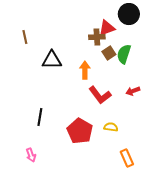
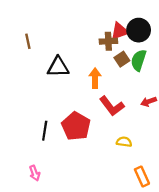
black circle: (129, 14) -> (139, 30), moved
red pentagon: (80, 131) -> (76, 126), moved

